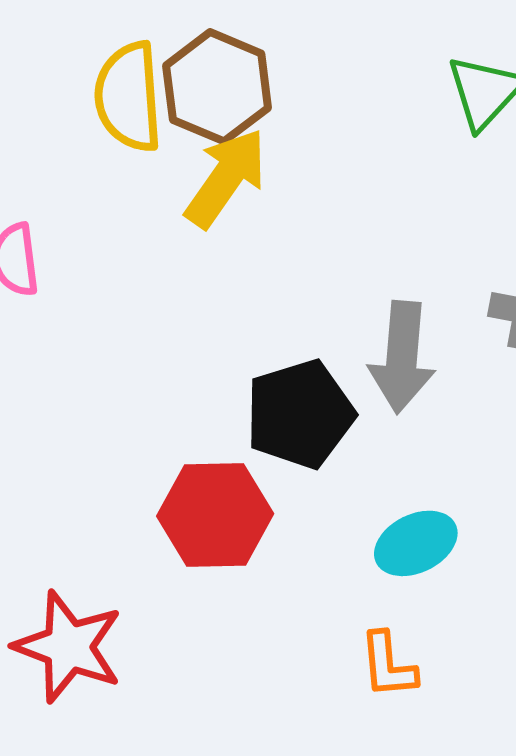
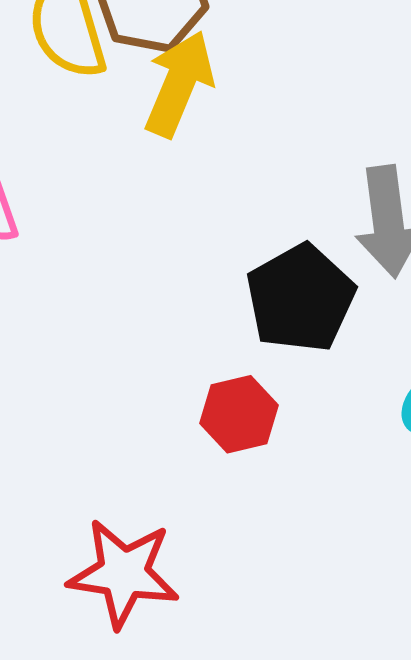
red hexagon: (215, 515) -> (239, 414), size x0.7

